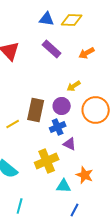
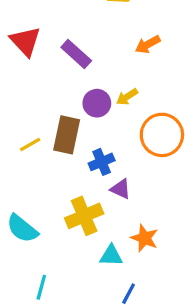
purple rectangle: (52, 49) -> (76, 54), moved
purple circle: (62, 106) -> (97, 103), moved
yellow line: (13, 124) -> (30, 144), moved

